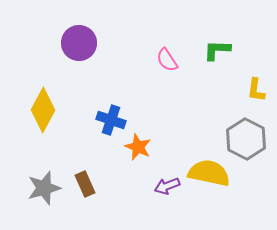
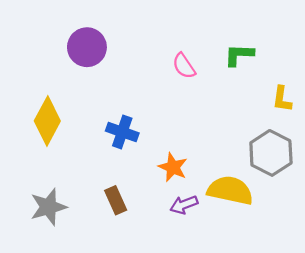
orange star: (138, 147) -> (173, 167), moved
brown rectangle: (85, 184) -> (116, 200), moved

